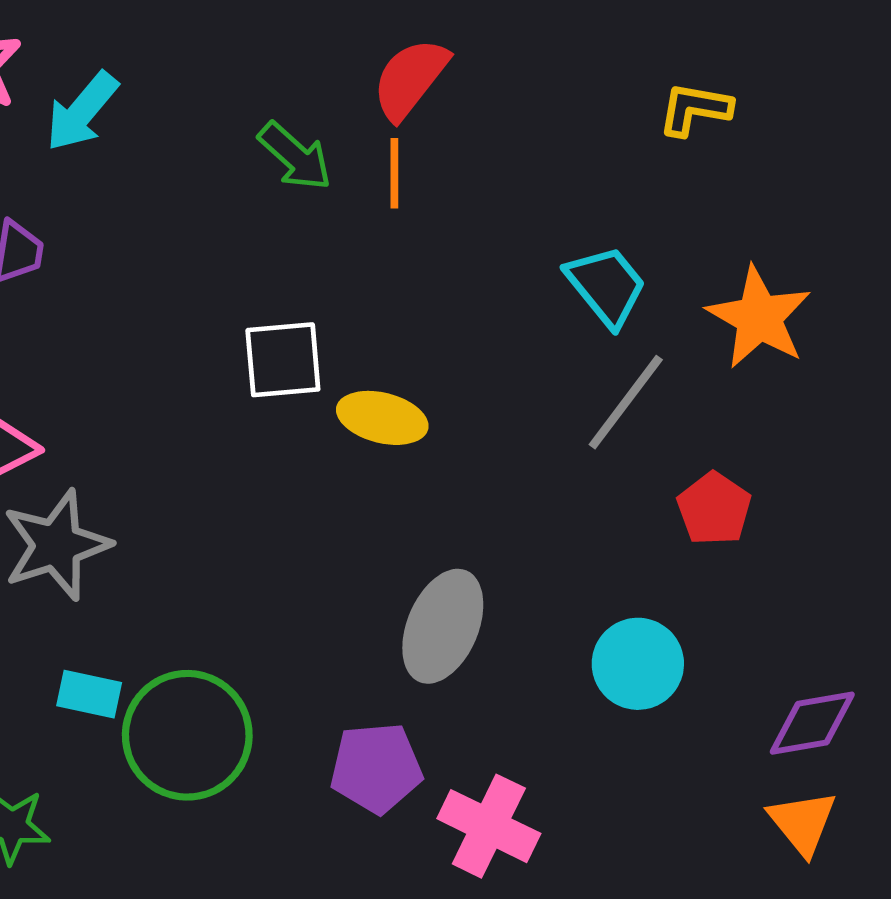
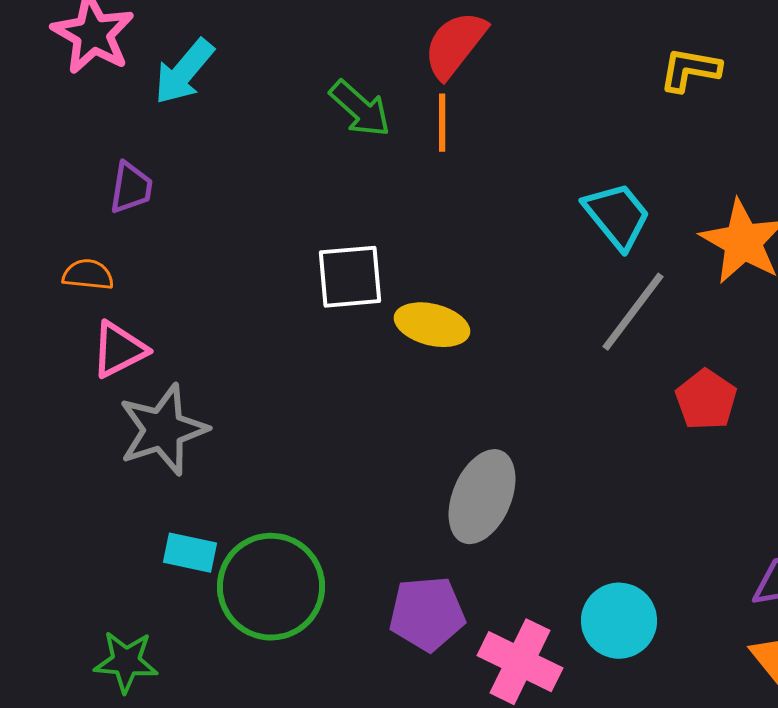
cyan circle: (638, 664) -> (619, 621), moved

